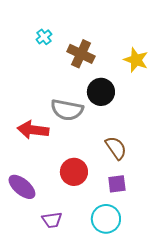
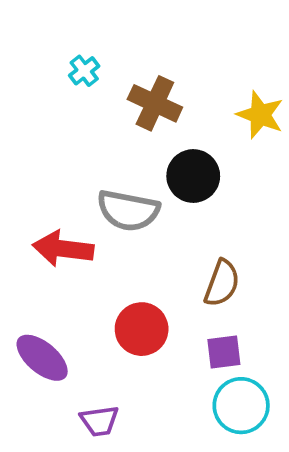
brown semicircle: (116, 148) -> (222, 283), turned 55
cyan circle: (106, 219) -> (241, 406), moved

